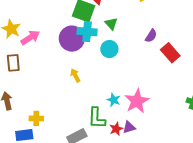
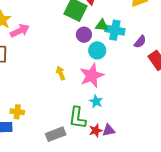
green triangle: (111, 24) -> (102, 25), turned -48
cyan cross: (87, 32) -> (115, 30), moved
purple circle: (72, 39) -> (84, 35), moved, size x0.6
pink star: (137, 101) -> (92, 76), moved

